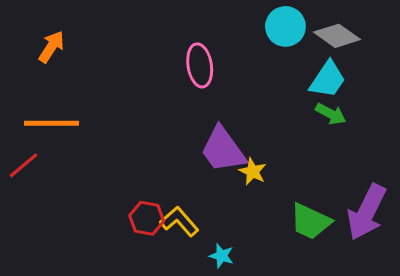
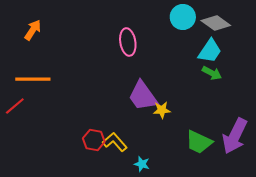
yellow star: (253, 172) -> (162, 110), turned -30

